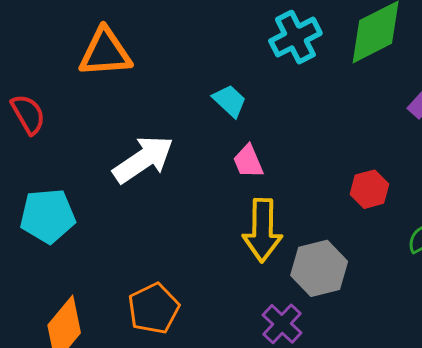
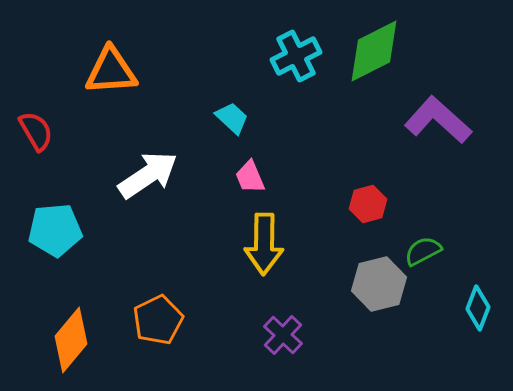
gray hexagon: (319, 268) -> (379, 284), moved

